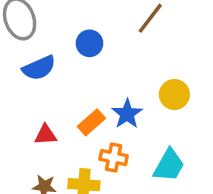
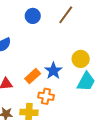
blue circle: (89, 43) -> (33, 16), moved
cyan trapezoid: (169, 165) -> (86, 82), moved

